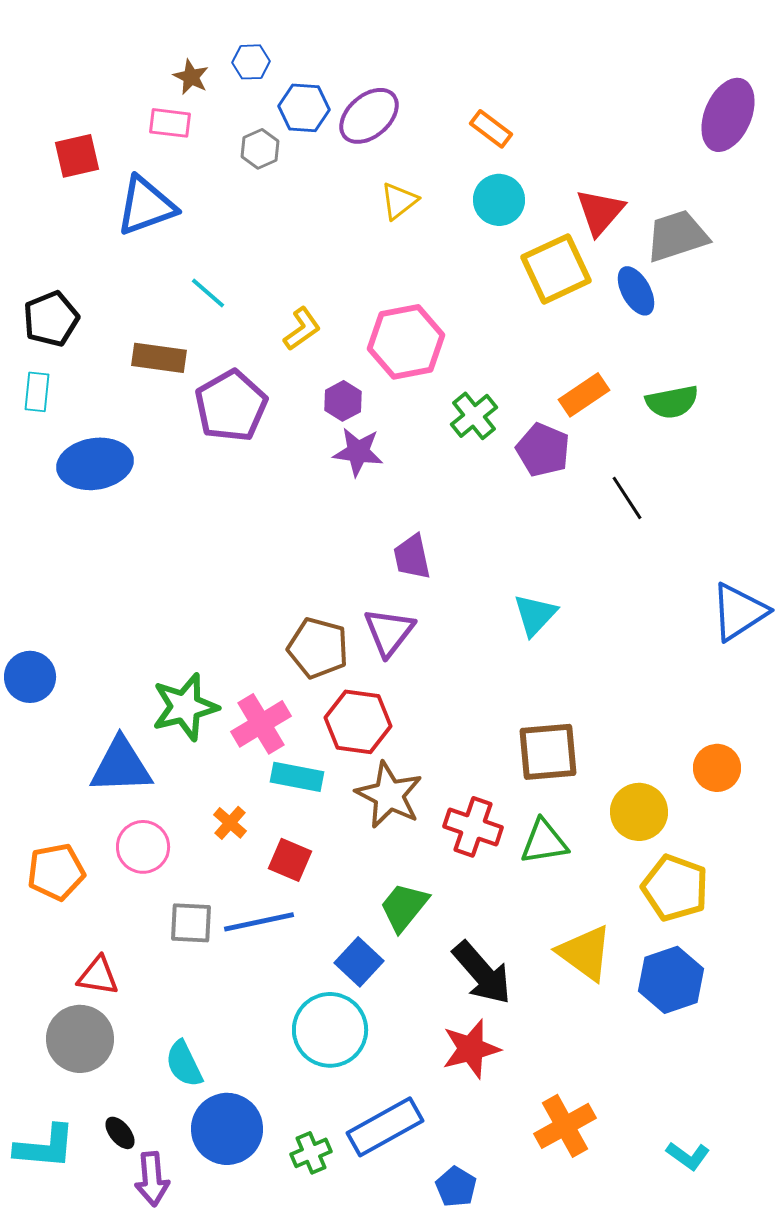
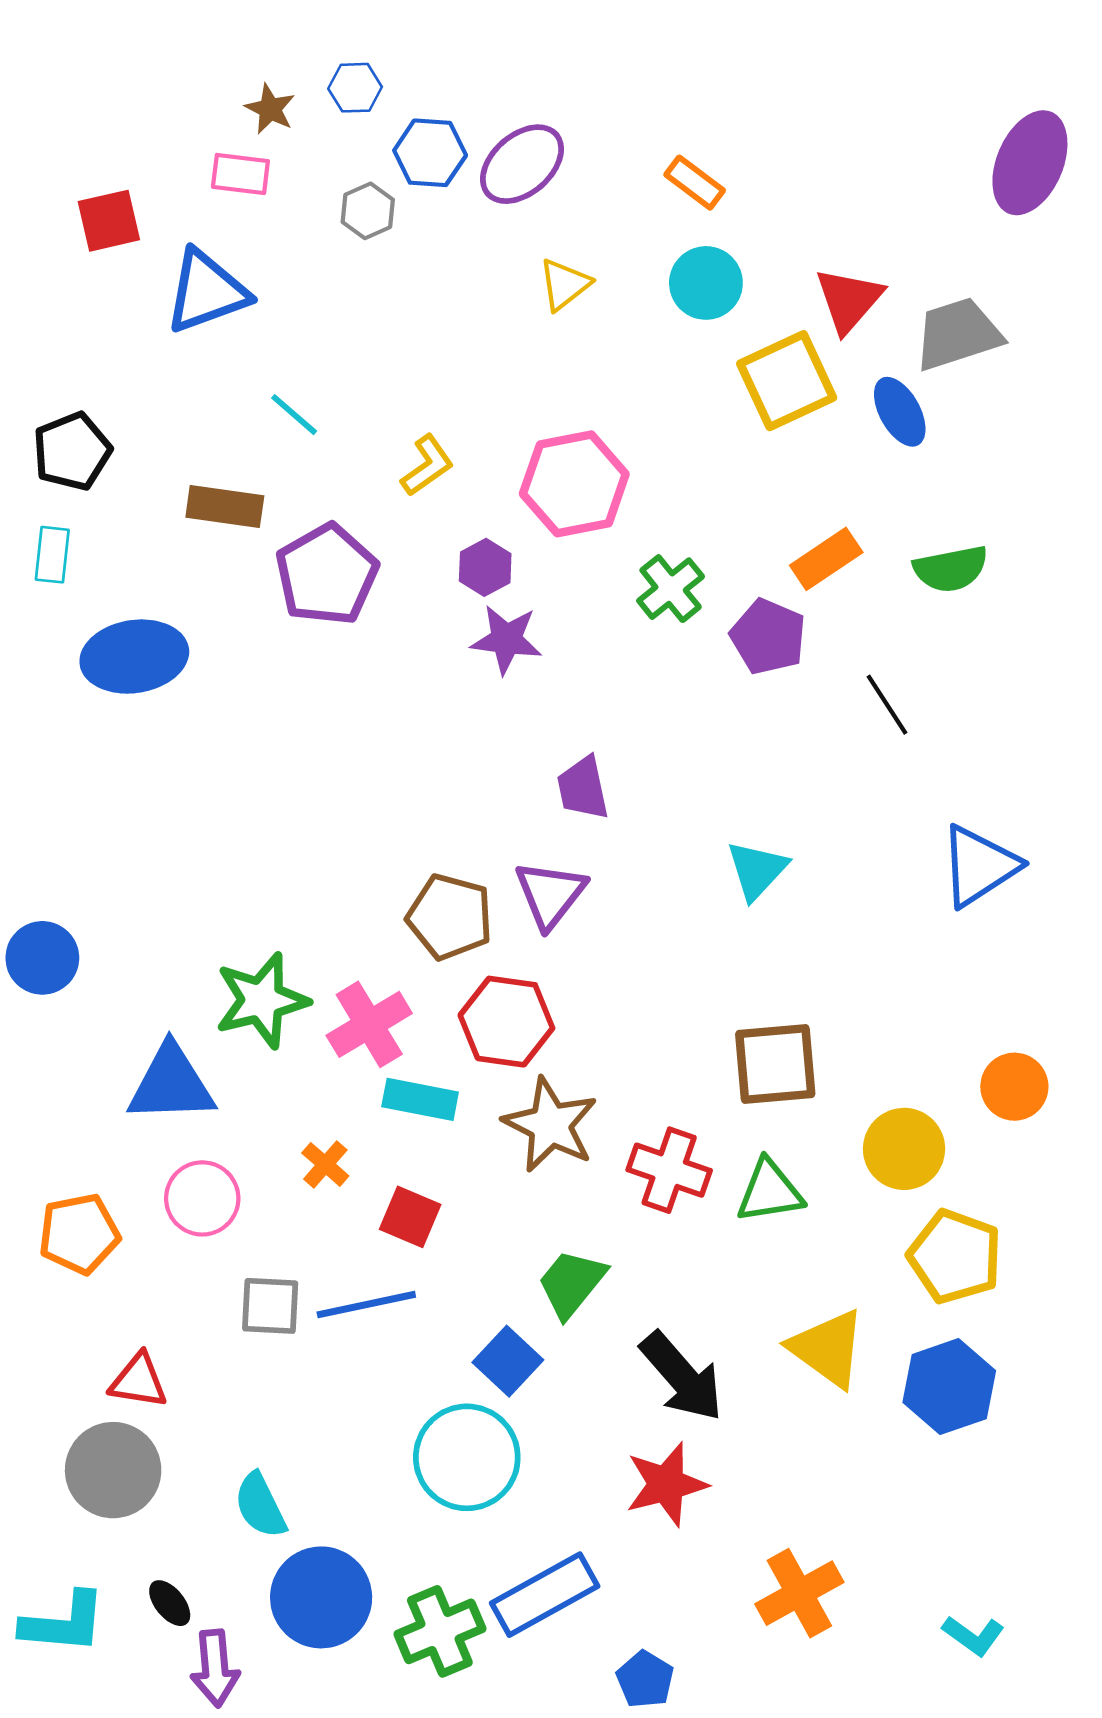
blue triangle: (739, 612) -> (979, 866), moved
green cross: (311, 1153) -> (440, 1631), size x1.5

